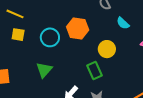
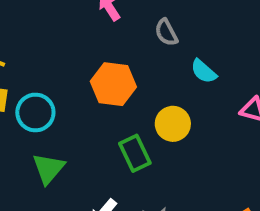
cyan circle: (50, 37) -> (35, 112), moved
green rectangle: (95, 70) -> (135, 153), moved

